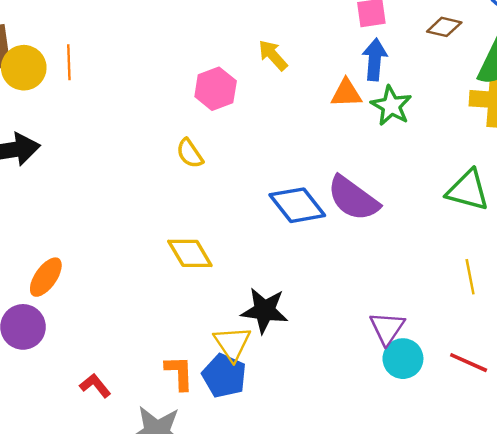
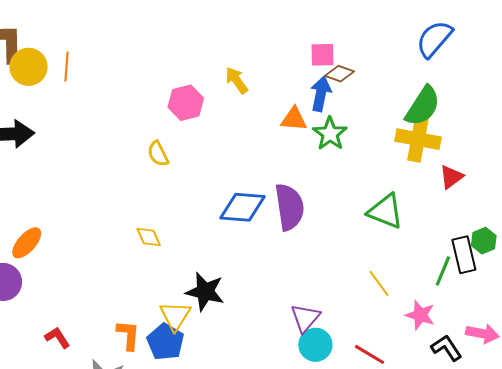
brown diamond: (444, 27) -> (340, 74), moved
purple semicircle: (353, 198) -> (289, 207), turned -141
blue diamond: (297, 205) -> (242, 207), turned -54
yellow diamond: (190, 253) -> (149, 237), size x0.7
yellow line: (470, 277) -> (379, 283), turned -32

